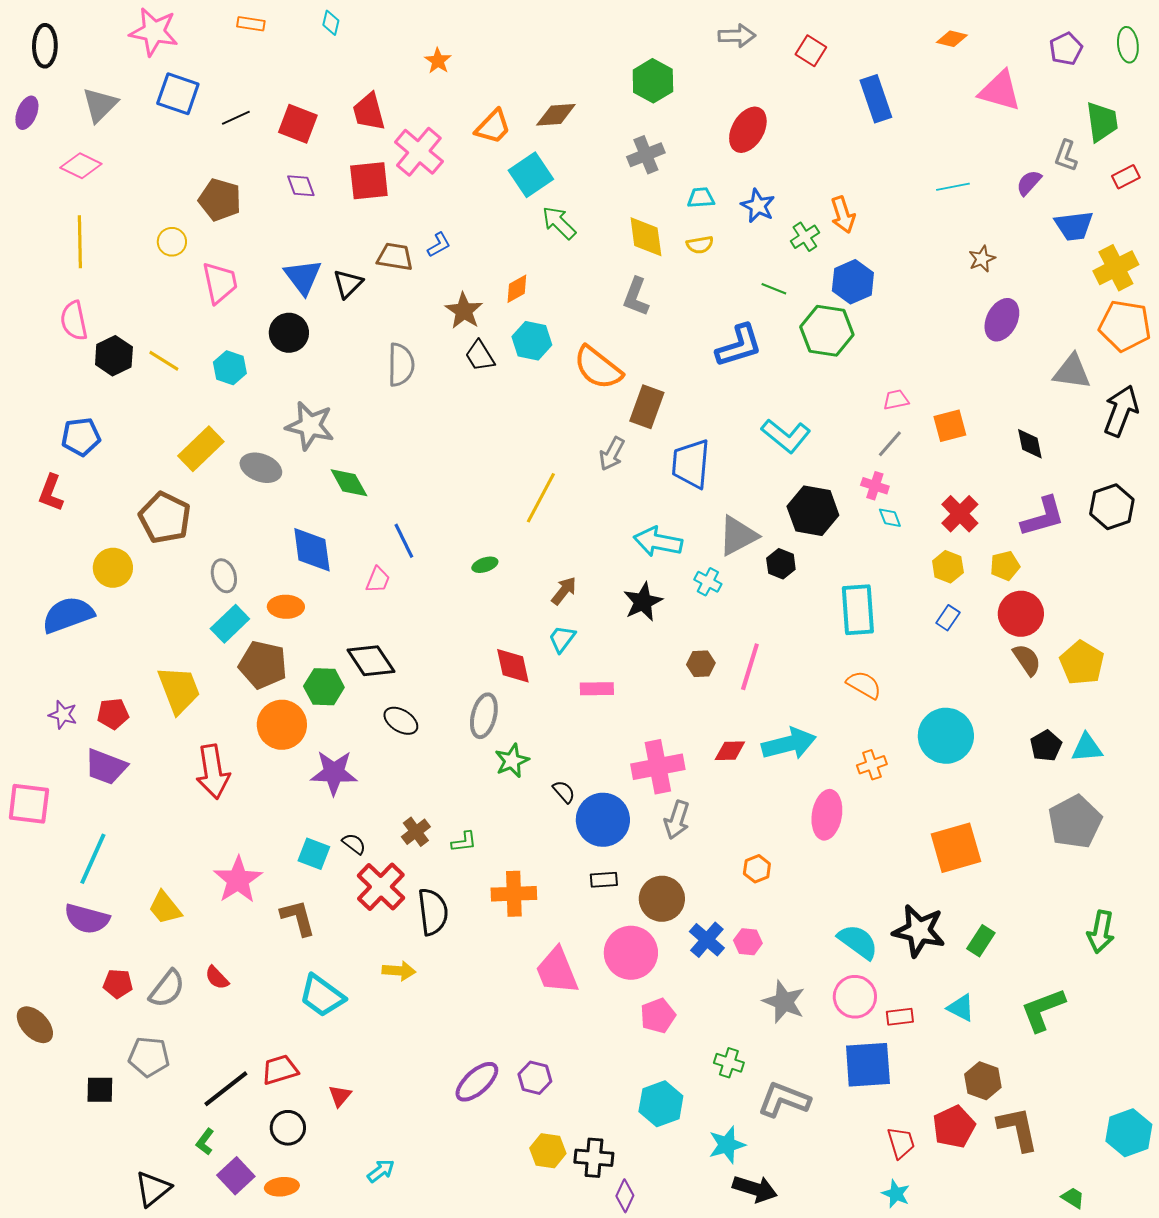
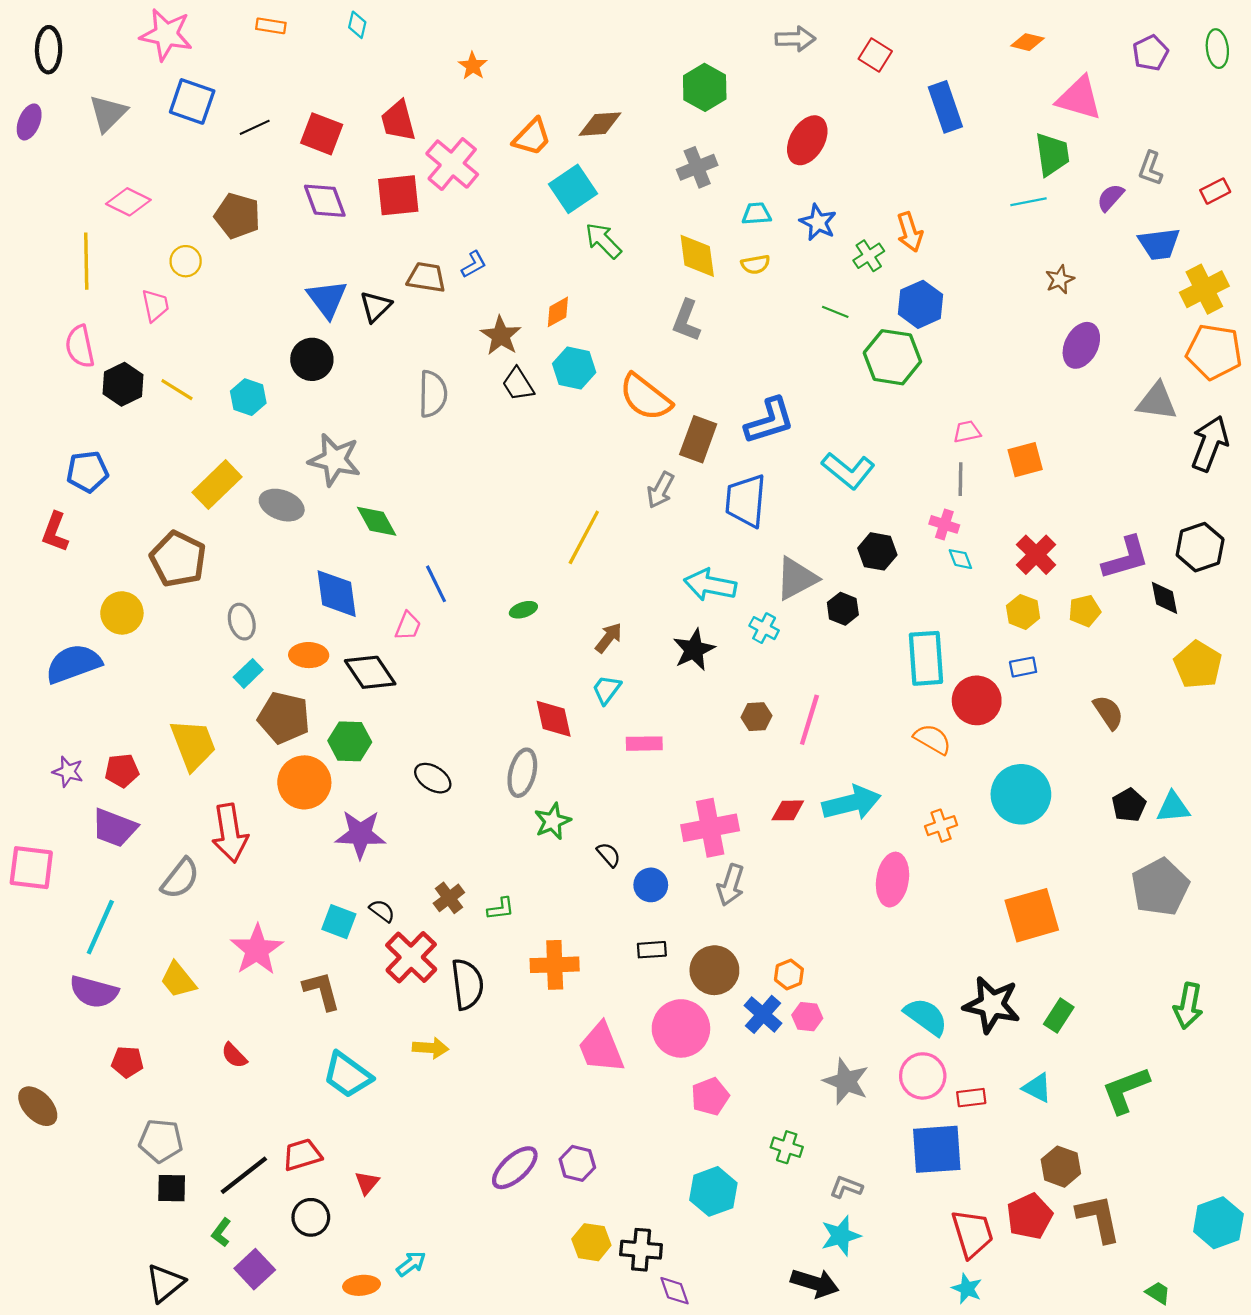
green trapezoid: (1102, 122) -> (1052, 154), moved
pink diamond: (81, 166) -> (128, 202), moved
purple diamond: (301, 186) -> (325, 201), size x1.4
pink trapezoid: (220, 283) -> (155, 305), moved, size x0.7
blue L-shape: (739, 346) -> (769, 421), moved
gray line: (890, 444) -> (960, 479), turned -40
black diamond: (1030, 444) -> (1164, 598), moved
black hexagon: (813, 511) -> (877, 551), size x0.7
red circle: (1021, 614) -> (977, 700), moved
blue rectangle: (948, 618) -> (1023, 667), turned 45
cyan rectangle: (230, 624) -> (248, 673), size x0.7
black diamond: (371, 661) -> (370, 672), moved
yellow pentagon: (1082, 663) -> (1198, 665), moved
blue circle: (603, 820) -> (651, 885), size x0.6
orange hexagon: (757, 869) -> (789, 975), moved
gray semicircle: (167, 989) -> (180, 878), moved
black square: (100, 1090) -> (172, 1188), moved
gray L-shape: (784, 1100) -> (846, 1187), size x0.6
red trapezoid: (901, 1143) -> (972, 1234), size x1.4
cyan star: (727, 1145) -> (841, 1236), moved
orange ellipse: (282, 1187) -> (362, 1285), moved
purple diamond: (625, 1196) -> (674, 1291), turned -44

